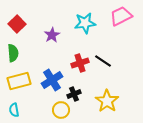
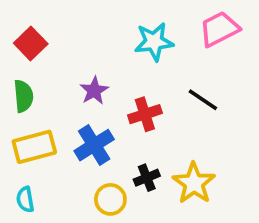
purple star: (52, 35) -> (94, 91), moved
black line: (103, 61) -> (203, 100), moved
black cross: (74, 94) -> (147, 178), moved

